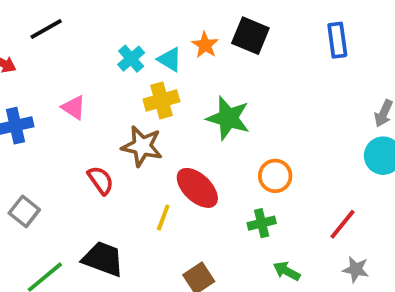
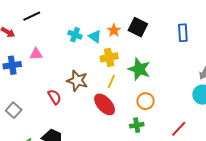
cyan cross: (131, 59) -> (75, 35), turned -32
yellow cross: (161, 100) -> (109, 57), moved
pink triangle: (74, 108) -> (36, 54), moved, turned -40
green star: (228, 118) -> (139, 69), moved
yellow line: (163, 218) -> (111, 81), moved

